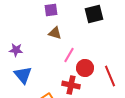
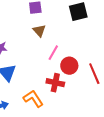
brown triangle: (55, 33) -> (39, 31), turned 32

